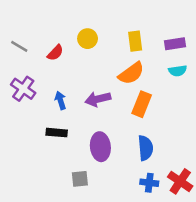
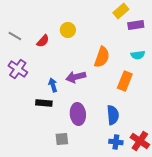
yellow rectangle: (135, 41) -> (121, 11), moved, turned 56
purple rectangle: (175, 44) -> (136, 25), moved
orange semicircle: (131, 73) -> (102, 57), turned -35
blue arrow: (60, 100) -> (53, 85), moved
orange rectangle: (142, 104) -> (125, 81), moved

